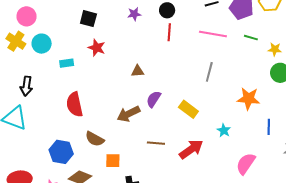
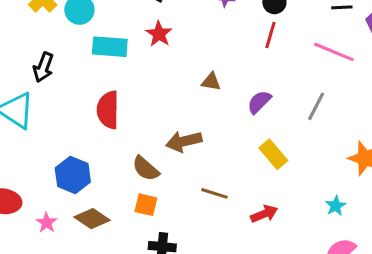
cyan rectangle: (67, 63) -> (110, 47), size x1.6
purple semicircle: (154, 99) -> (259, 102), moved
cyan star: (224, 130) -> (336, 206), moved
brown semicircle: (95, 139) -> (146, 169), moved
red arrow: (191, 149) -> (264, 214), size x0.7

